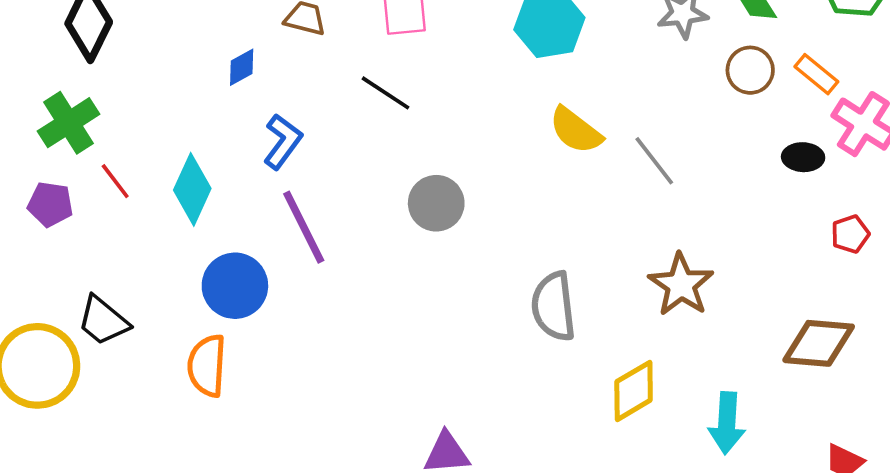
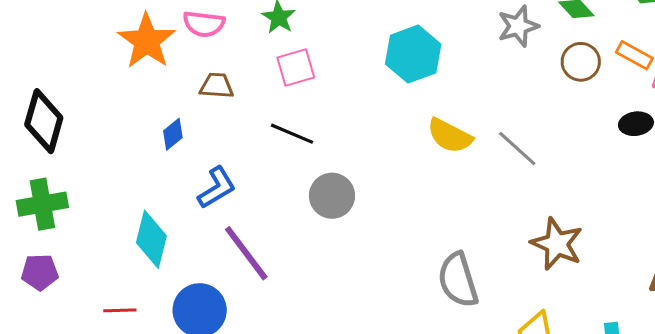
green cross: (68, 123) -> (42, 204), turned 33
blue L-shape: (283, 141) -> (217, 188), turned 33
red line: (115, 181) -> (120, 310), moved, turned -44
gray circle: (436, 203) -> (332, 196), moved

